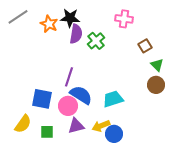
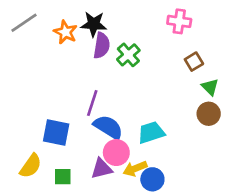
pink cross: (124, 19) -> (179, 21), moved
pink circle: (68, 106) -> (116, 153), moved

